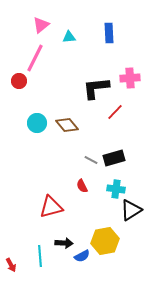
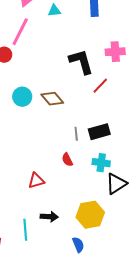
black L-shape: (96, 88) -> (81, 62), turned 80
gray line: (91, 160) -> (76, 134), turned 56
red triangle: (51, 207) -> (36, 181), size x0.7
blue semicircle: (82, 256) -> (78, 245), moved, turned -84

